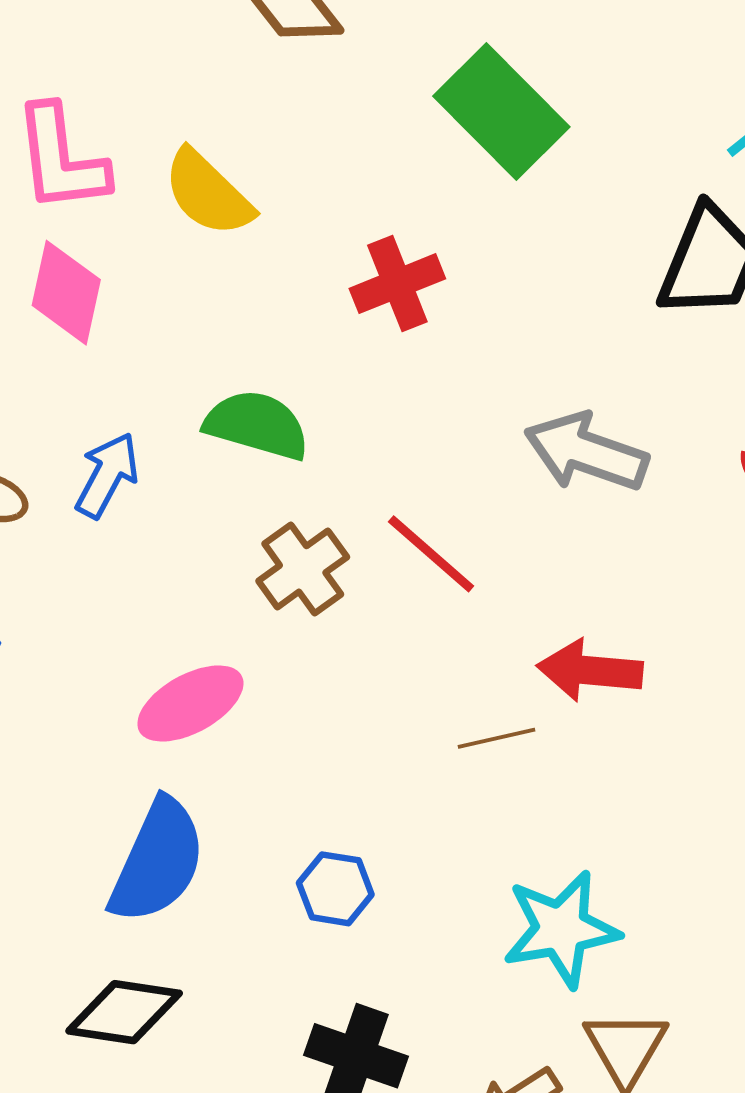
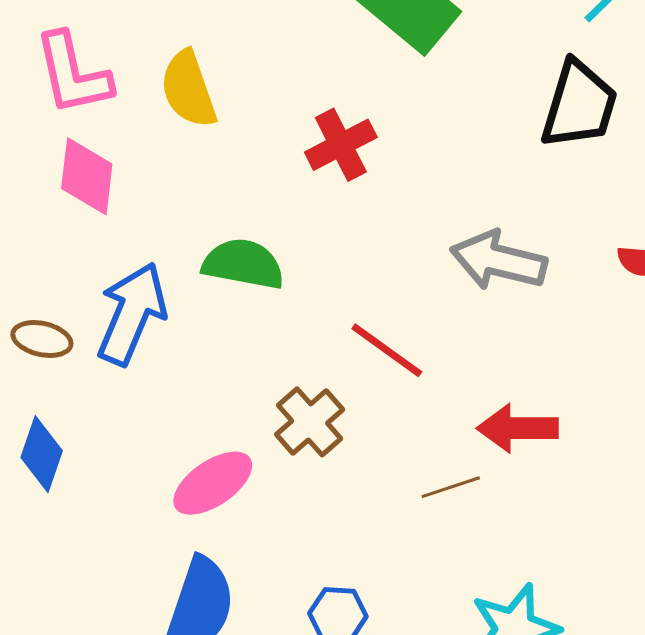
yellow semicircle: (208, 193) -> (188, 89), turned 32
blue arrow: (107, 475) -> (132, 314), size x1.5
brown cross: (303, 569) -> (310, 422), moved

